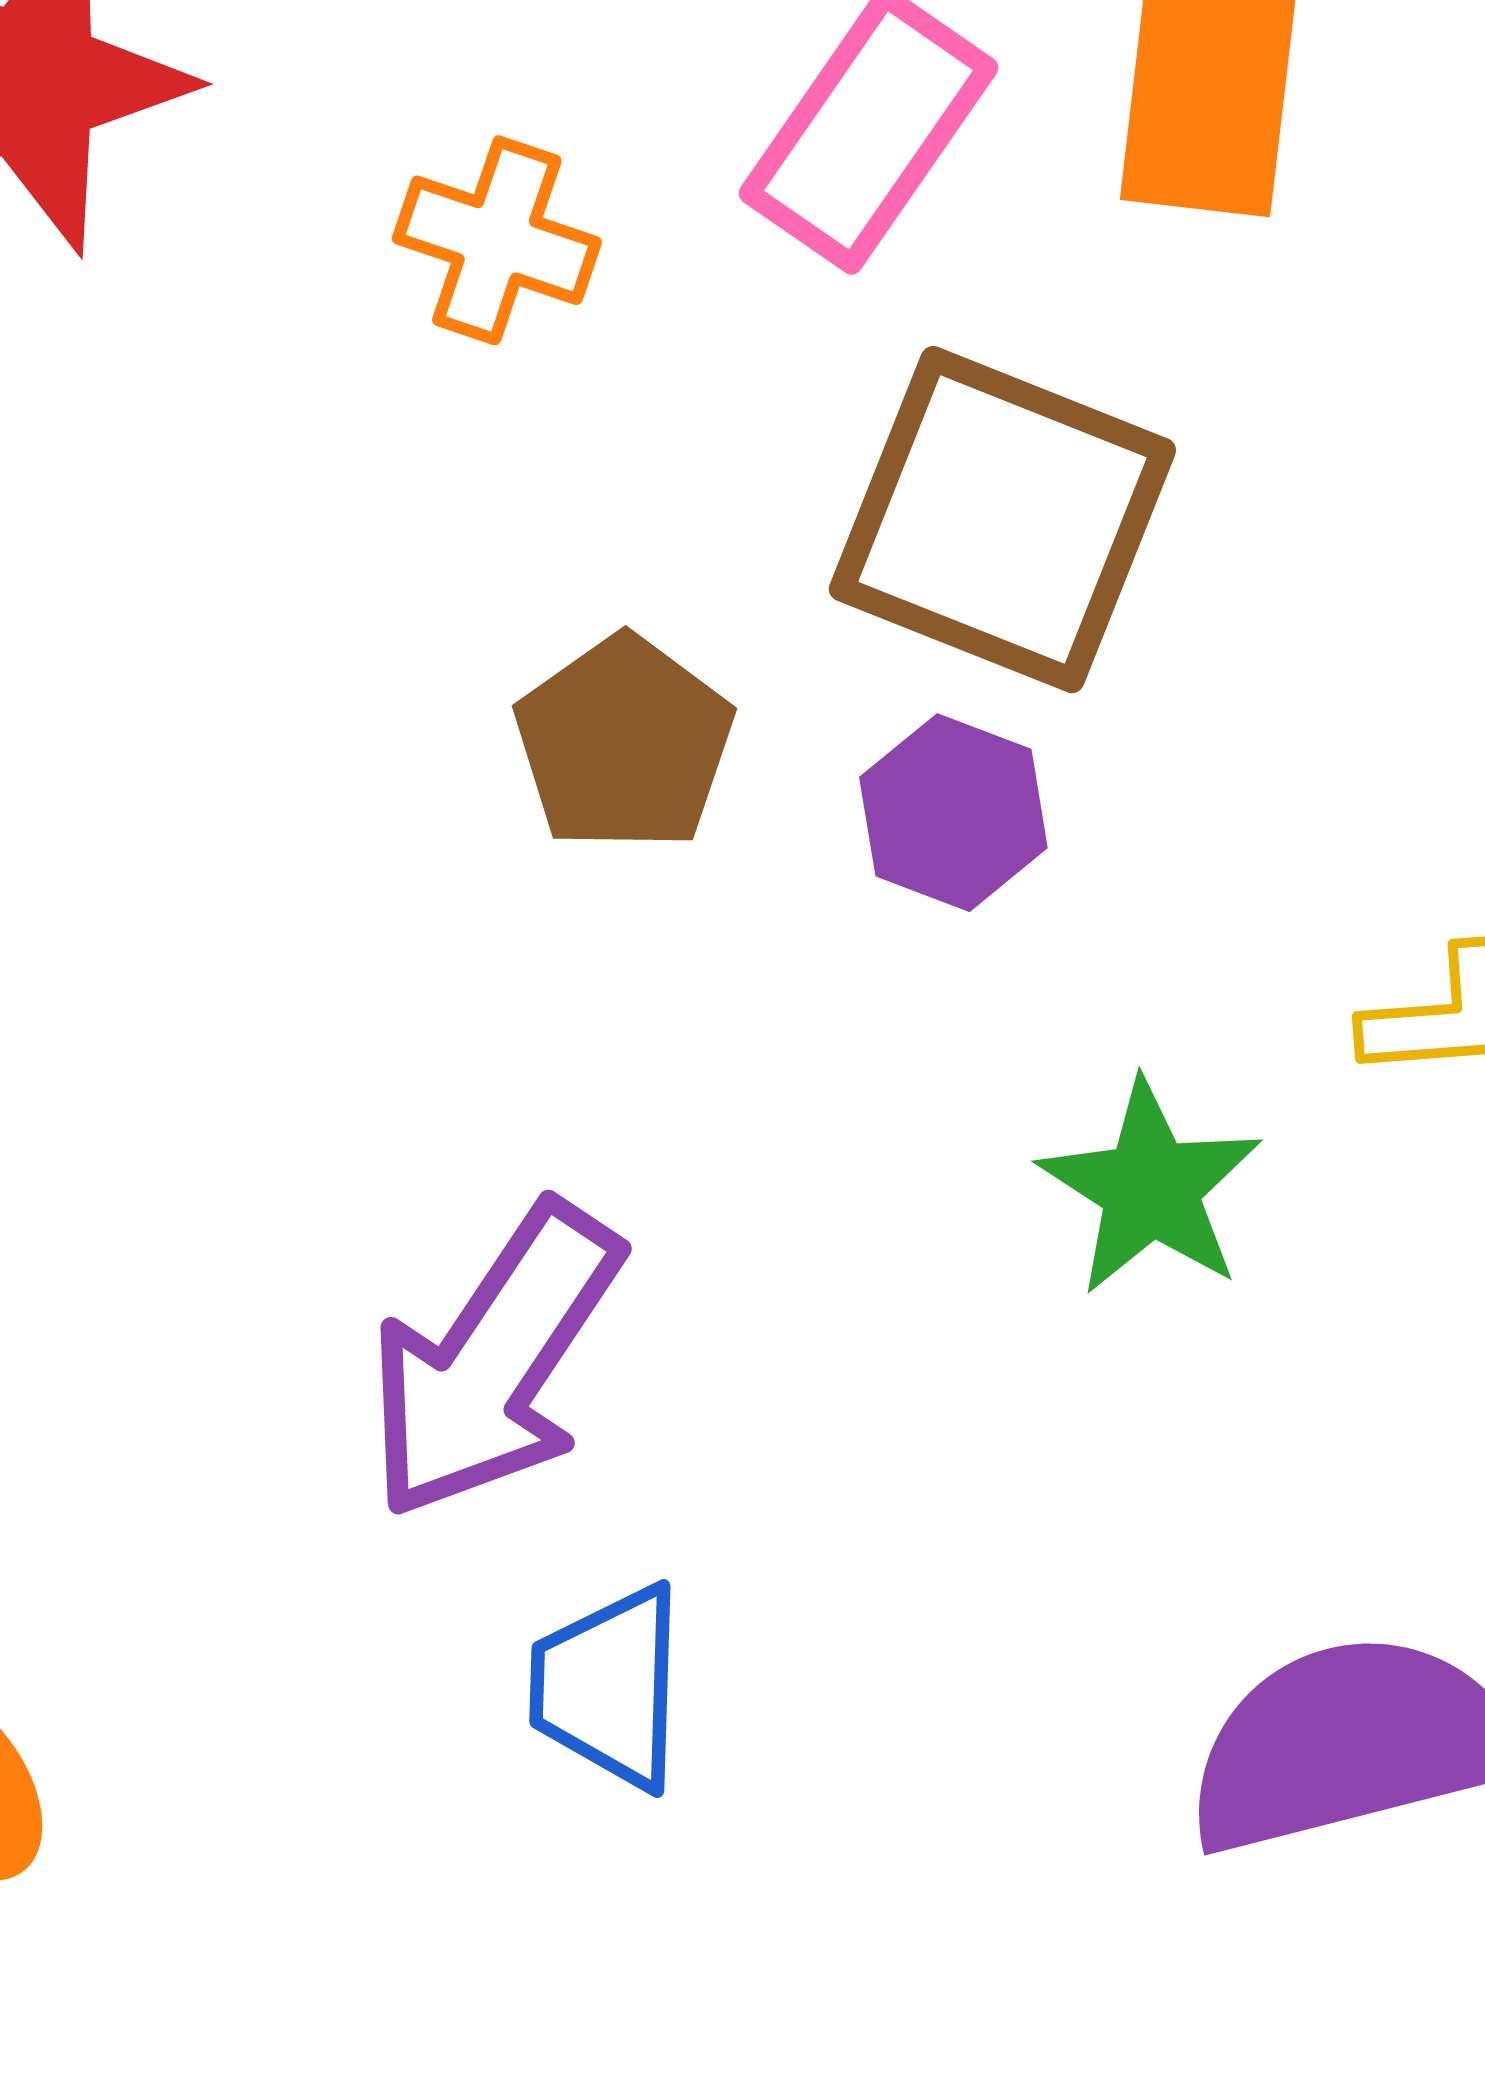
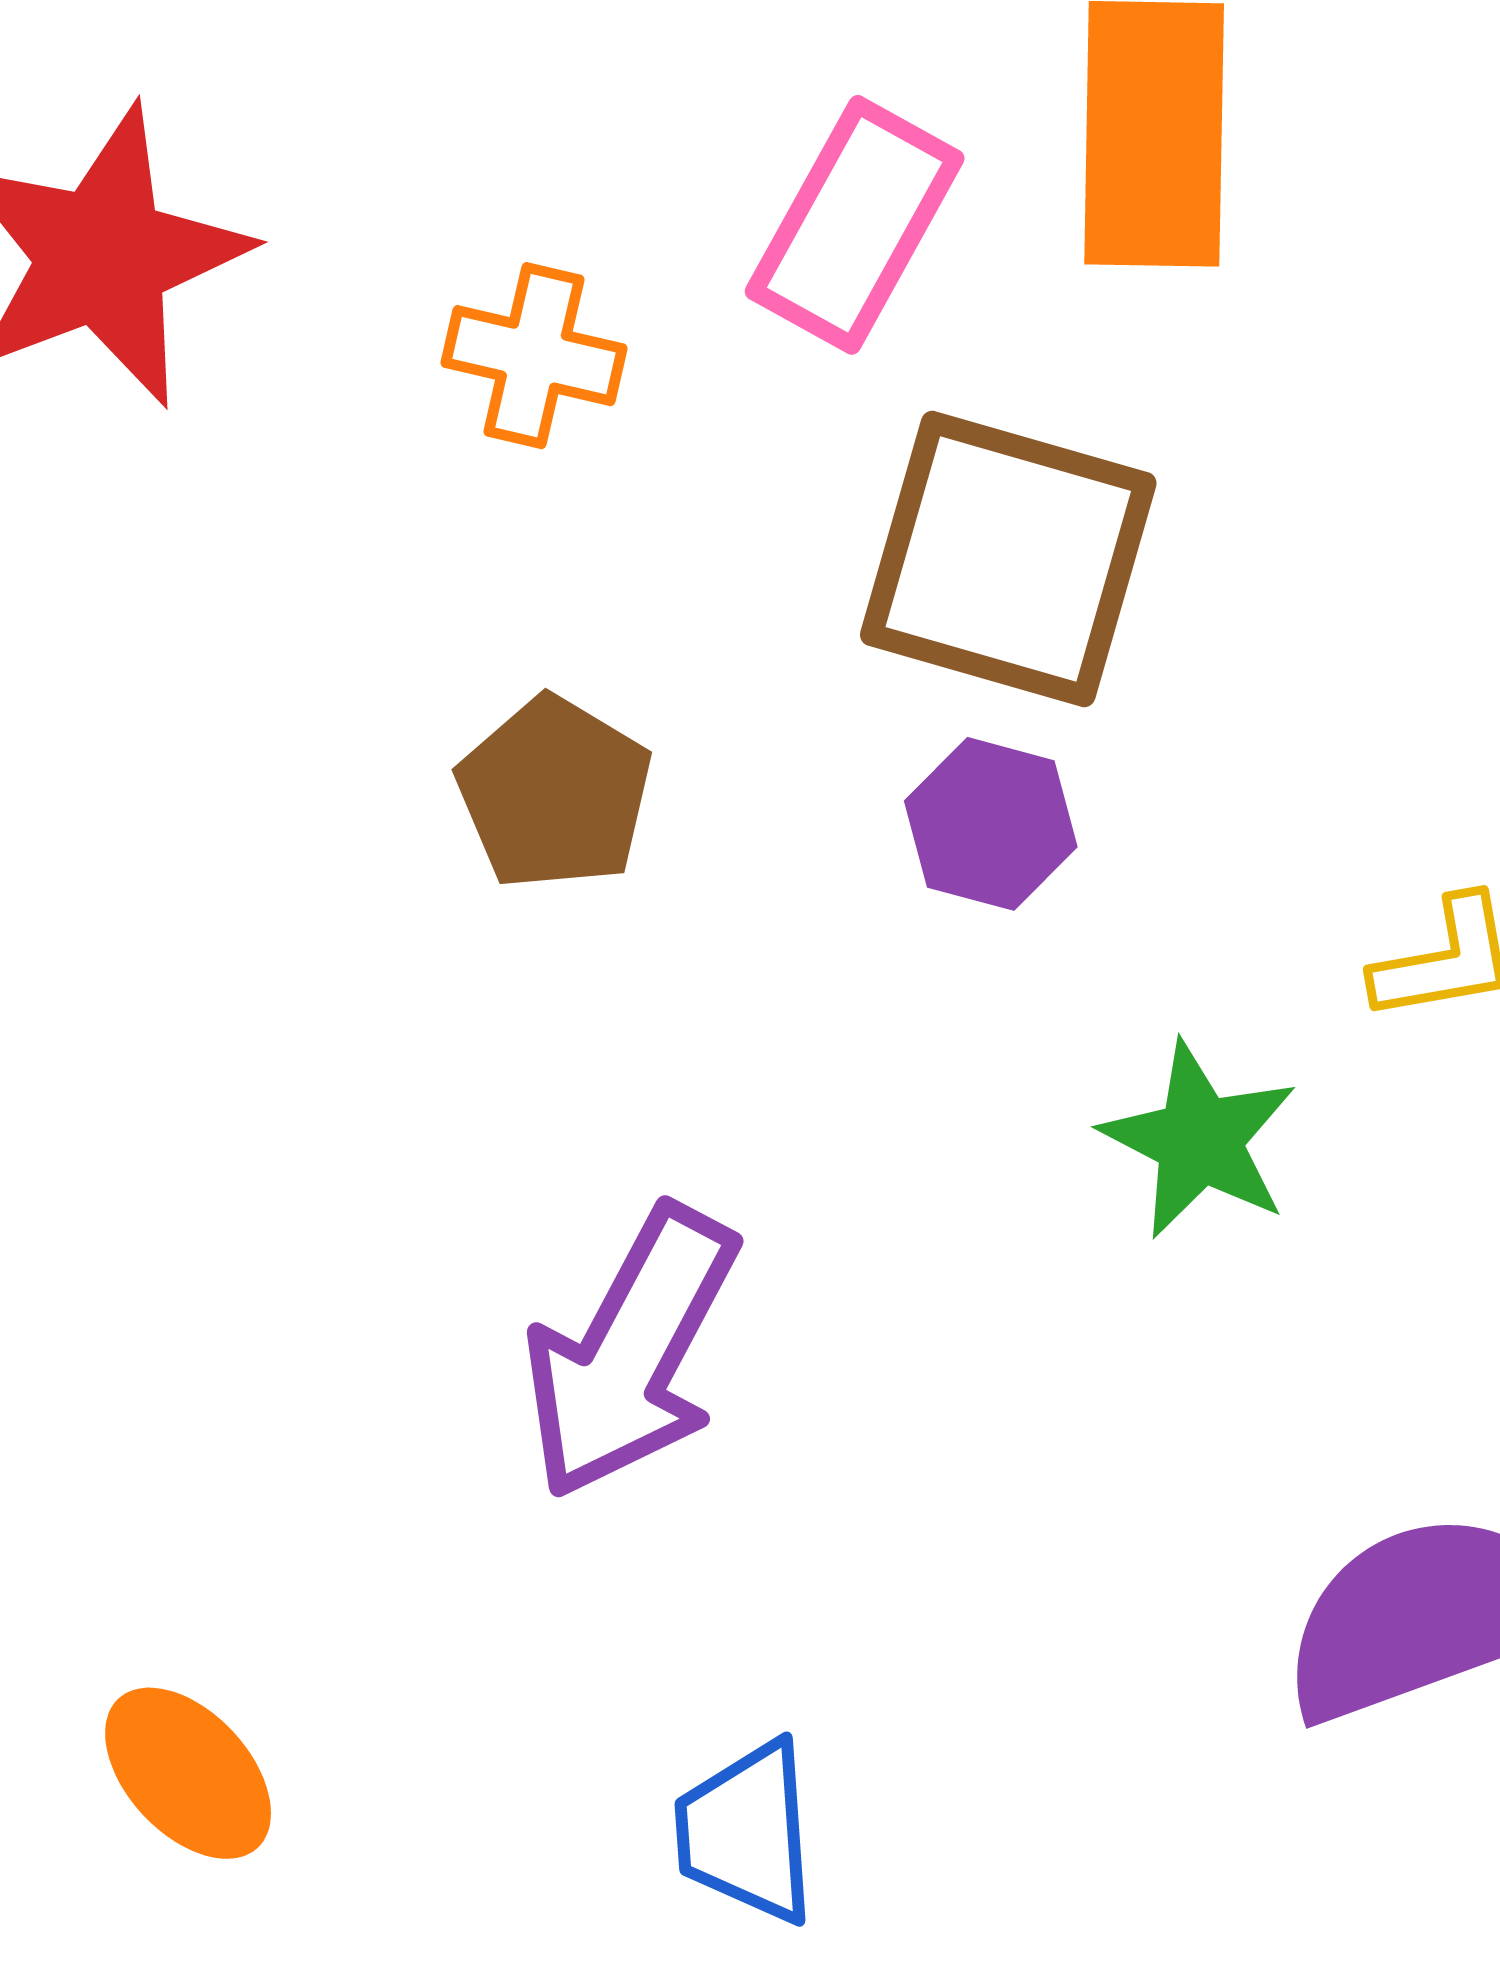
brown pentagon: (624, 743) -> (555, 793), moved
blue trapezoid: (608, 1687) -> (747, 1832), moved

